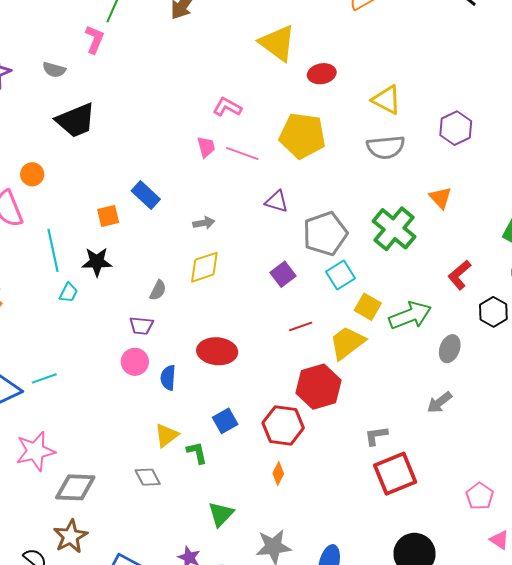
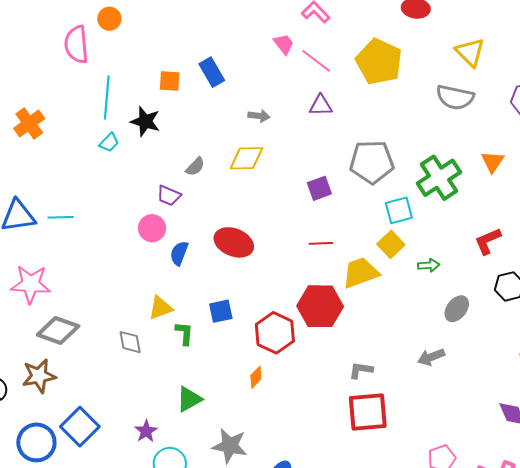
pink trapezoid: (206, 147) -> (284, 44), turned -40
purple triangle: (277, 201) -> (321, 105), moved, turned -35
cyan square: (340, 275) -> (399, 210), moved
green arrow: (410, 315) -> (429, 265), size x0.5

